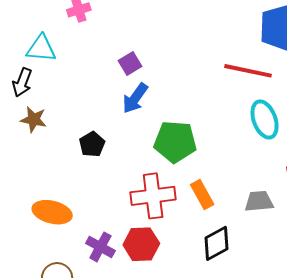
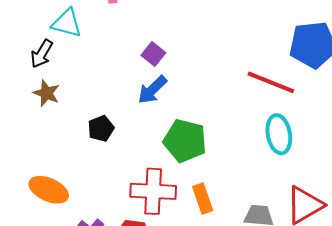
purple square: (130, 63) -> (153, 54), turned -30

